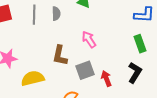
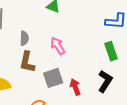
gray semicircle: (56, 14) -> (24, 38), moved

